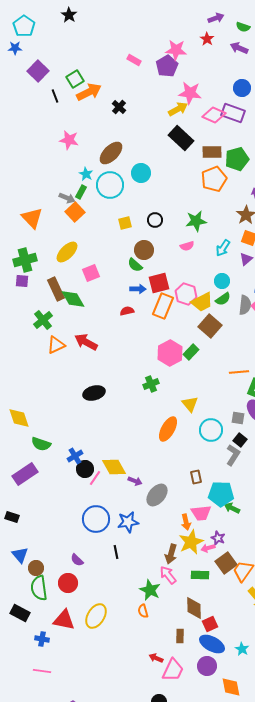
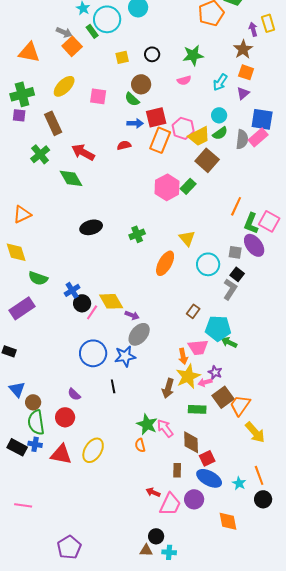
green rectangle: (81, 192) -> (92, 31), moved, turned -64
orange triangle: (32, 218) -> (29, 52), turned -35
pink square: (91, 273) -> (98, 96), moved, turned 30
green diamond: (73, 299) -> (71, 178), moved
red arrow: (86, 342) -> (83, 152), moved
orange triangle: (56, 345) -> (22, 214), moved
orange line: (239, 372) -> (236, 206), turned -60
green cross: (151, 384) -> (137, 234), moved
brown rectangle: (196, 477) -> (193, 311), turned 48
gray ellipse: (157, 495) -> (139, 334), moved
pink arrow: (168, 575) -> (165, 428), moved
blue cross: (42, 639) -> (35, 444), moved
purple circle: (207, 666) -> (194, 499), moved
pink line: (42, 671) -> (23, 505), moved

